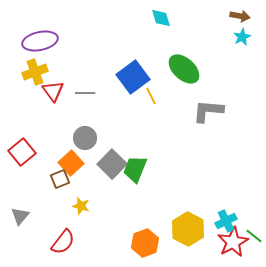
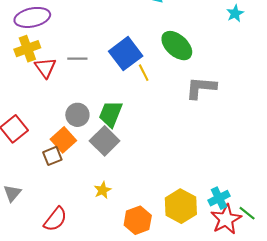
gray line: (85, 93) -> (77, 59), moved
green trapezoid: (135, 169) -> (111, 114), moved
yellow star: (81, 206) -> (103, 190), moved, turned 30

